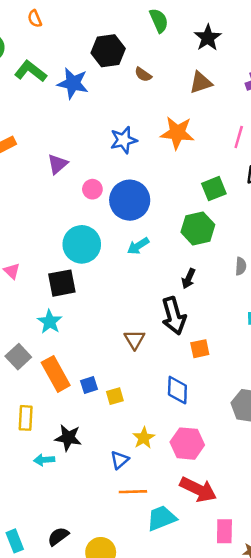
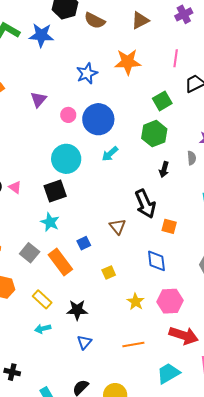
brown semicircle: (143, 75) -> (95, 21), size x1.5
black arrow: (188, 278) -> (164, 169), moved
orange square: (200, 349) -> (169, 226), turned 35
blue square: (89, 385) -> (84, 243), moved
yellow rectangle: (26, 418) -> (42, 299), turned -42
cyan arrow: (44, 460) -> (43, 329), moved
blue triangle: (120, 460) -> (84, 342), moved
cyan trapezoid: (162, 518) -> (168, 373), moved

